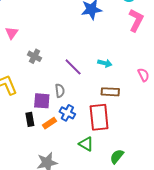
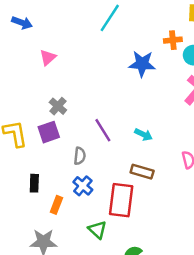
pink triangle: (12, 33) -> (48, 58), moved
purple square: (42, 101) -> (49, 132), moved, turned -36
orange rectangle: (49, 123) -> (56, 205), moved, turned -48

